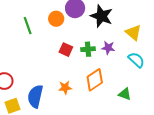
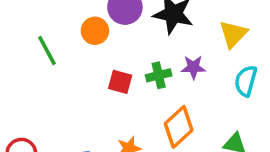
yellow triangle: (133, 33) -> (233, 34), turned 42
cyan semicircle: (136, 60) -> (246, 81), turned -108

